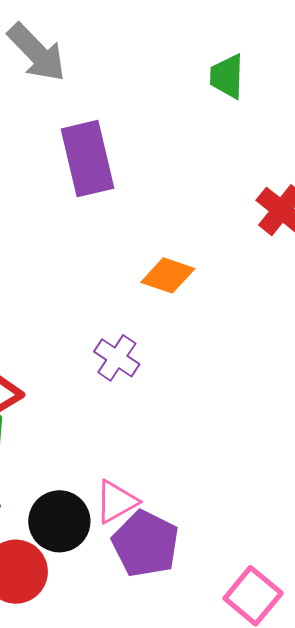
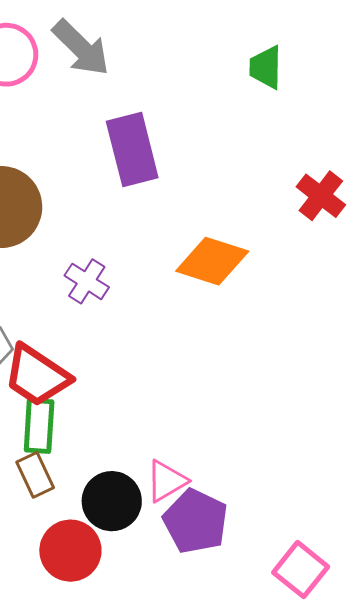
orange diamond: (168, 275) -> (212, 261), size x1.4
purple cross: (117, 358) -> (87, 281), moved

